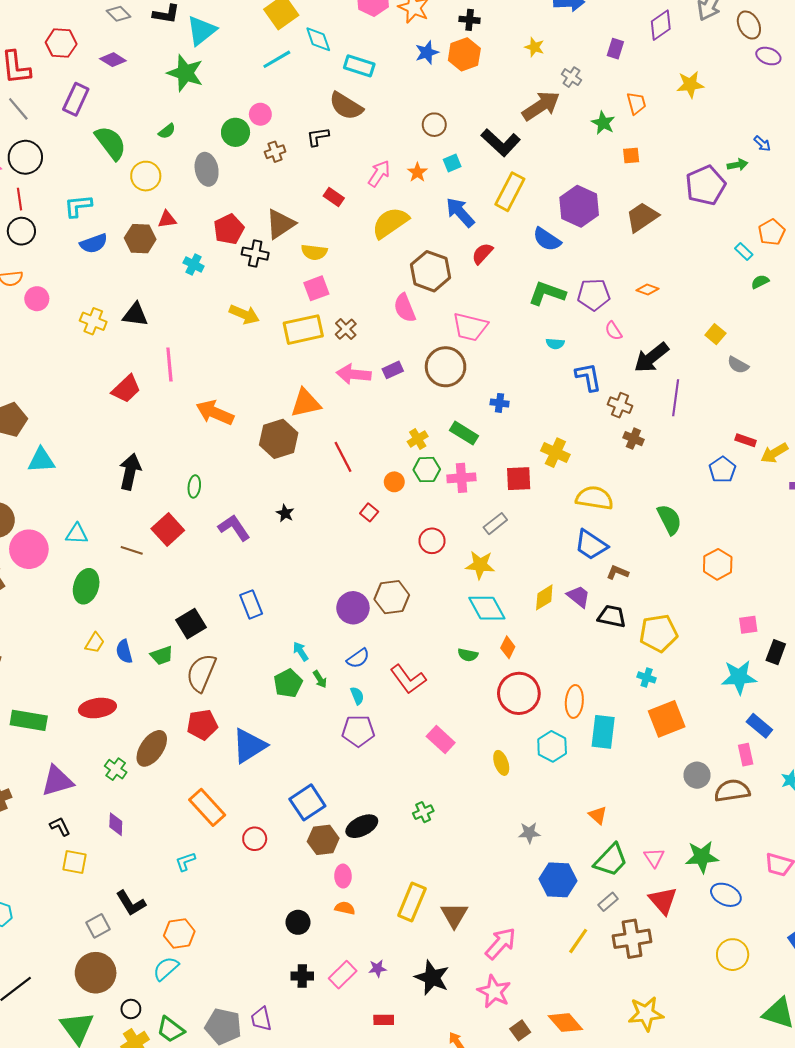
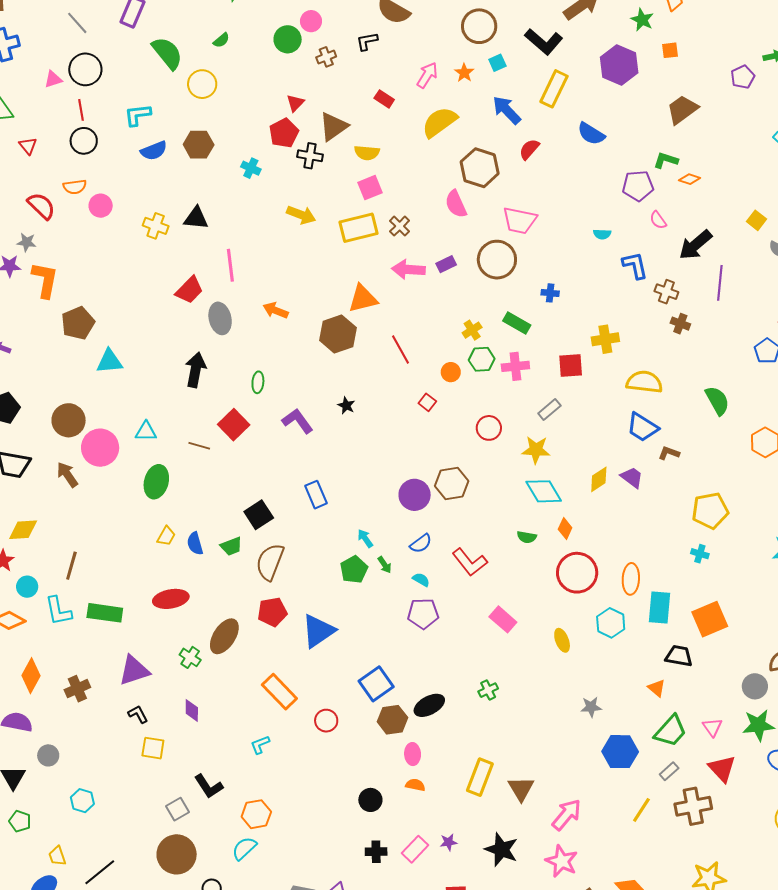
brown circle: (434, 125) -> (479, 26), size x1.5
gray ellipse: (207, 169) -> (220, 318), moved
purple pentagon: (706, 185) -> (743, 77), size x0.6
purple hexagon: (579, 206) -> (619, 65), moved
red triangle: (167, 219) -> (295, 103), moved, turned -36
green L-shape: (547, 293) -> (666, 160), moved, size x0.7
orange arrow: (215, 413) -> (276, 310), size x0.7
yellow cross: (555, 453) -> (605, 339), turned -32
black trapezoid: (612, 616) -> (679, 656), moved
cyan semicircle: (357, 696) -> (421, 580), turned -36
orange square: (667, 719) -> (710, 619), moved
gray circle: (697, 775) -> (755, 686), moved

